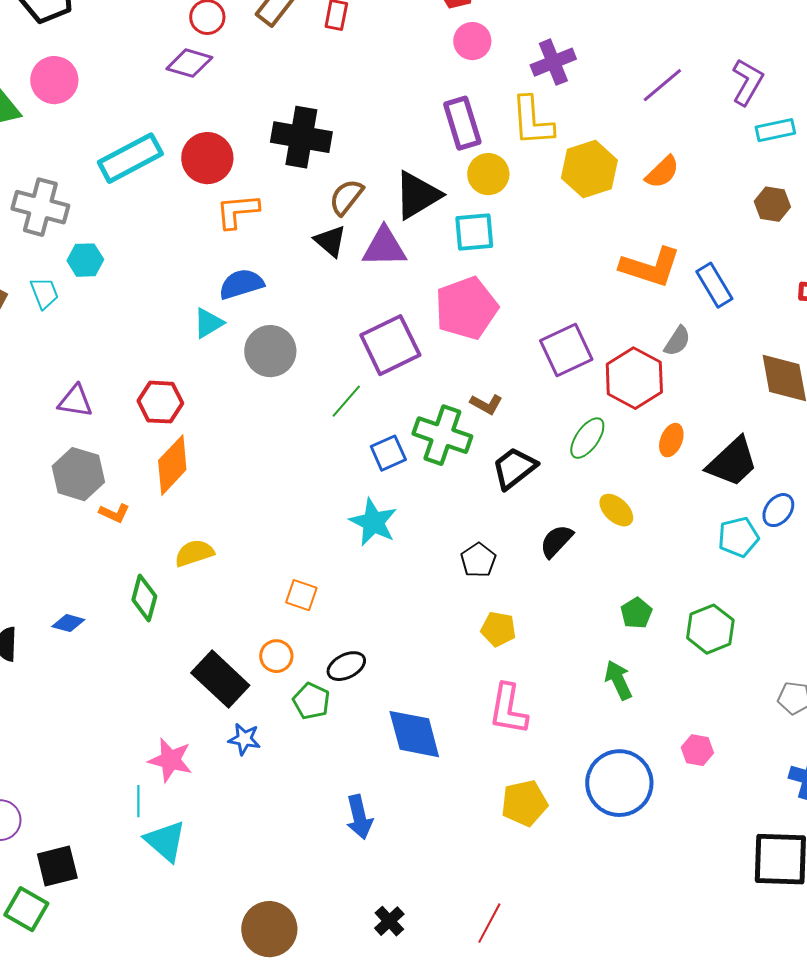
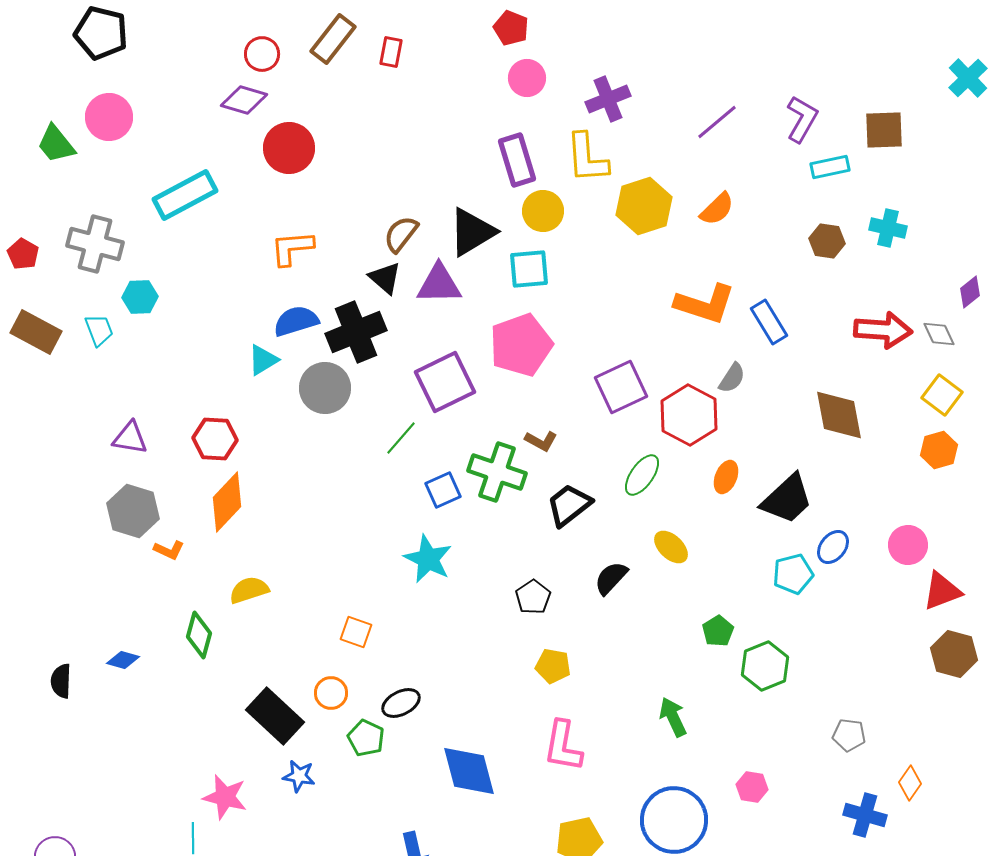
black cross: (301, 137) -> (356, 332), moved, turned -32
red circle: (207, 158) -> (289, 148), moved
green pentagon: (636, 613) -> (718, 631), moved

